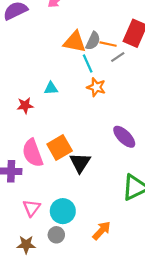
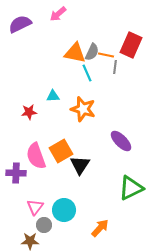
gray line: (118, 57) -> (115, 67), turned -48
orange star: (96, 87) -> (83, 109), moved, size x1.4
gray circle: (56, 235) -> (44, 225), moved

